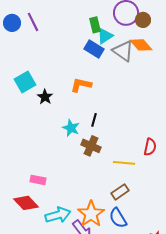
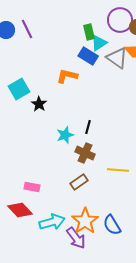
orange L-shape: (81, 85) -> (67, 76), moved
cyan star: (71, 128) -> (65, 135), turned 30
brown rectangle: (120, 192) -> (79, 182), moved

